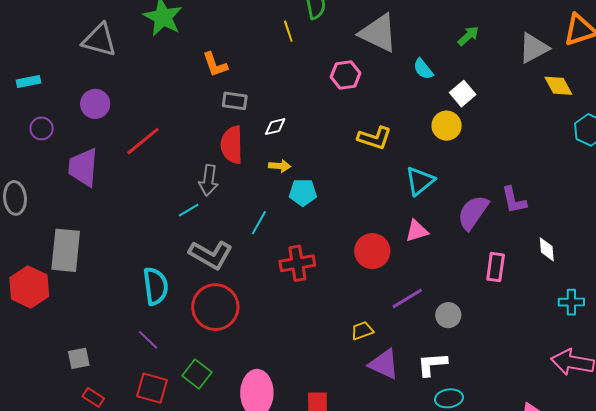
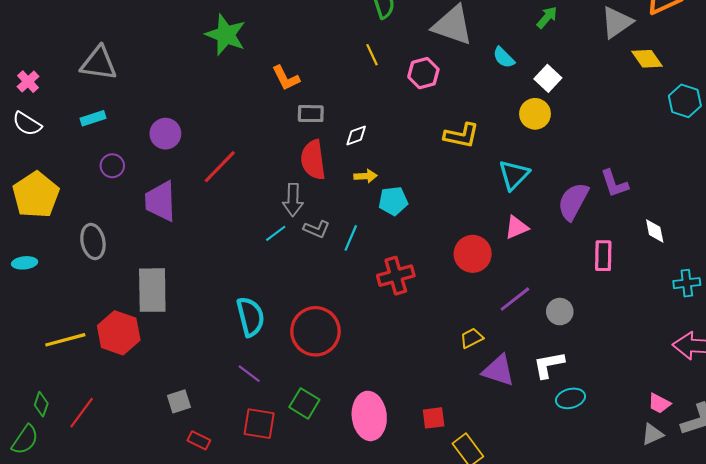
yellow line: (288, 31) -> (372, 55), moved
gray triangle: (99, 40) -> (99, 63), moved
gray L-shape: (211, 255) -> (317, 229), moved, size x0.6

